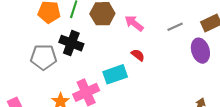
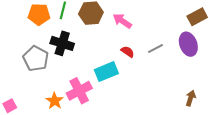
gray line: (175, 27) -> (155, 49), moved
gray pentagon: (43, 57) -> (36, 59), turned 30

